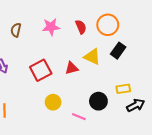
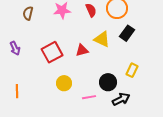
yellow rectangle: (123, 89) -> (132, 70), turned -56
black arrow: (136, 105) -> (121, 99), moved
pink line: (79, 117) -> (89, 97), turned -32

